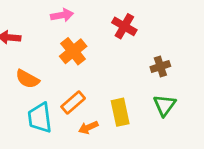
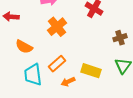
yellow rectangle: (120, 112) -> (91, 71), turned -60

